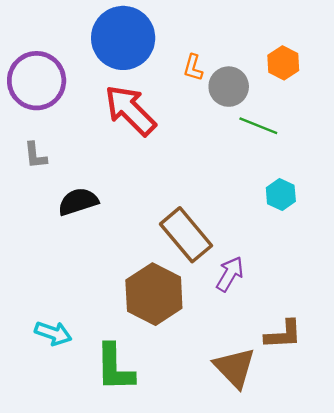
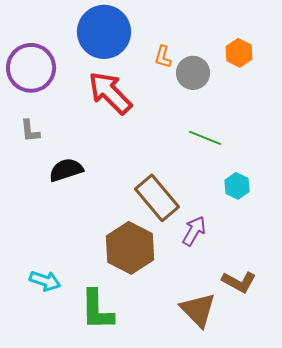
green line: (258, 126) -> (205, 138), moved
cyan hexagon: (281, 194) -> (237, 186), moved
brown L-shape: (283, 334) -> (239, 282), turned 32

